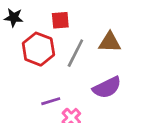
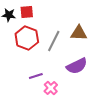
red square: (60, 20) -> (27, 12), moved

